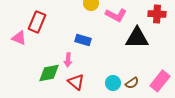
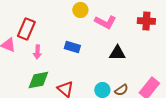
black triangle: (137, 38) -> (117, 53), moved, size x0.7
pink arrow: (68, 60) -> (37, 52), moved

